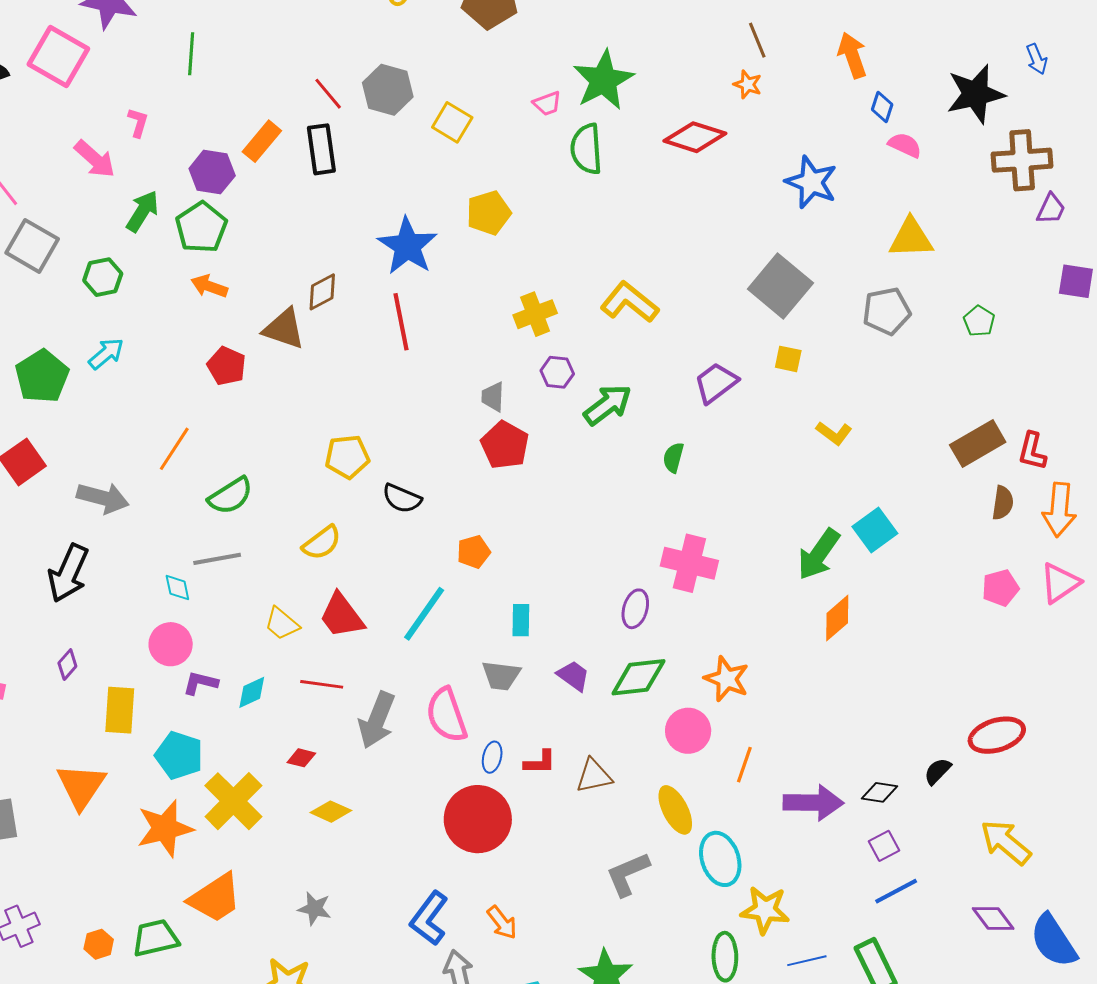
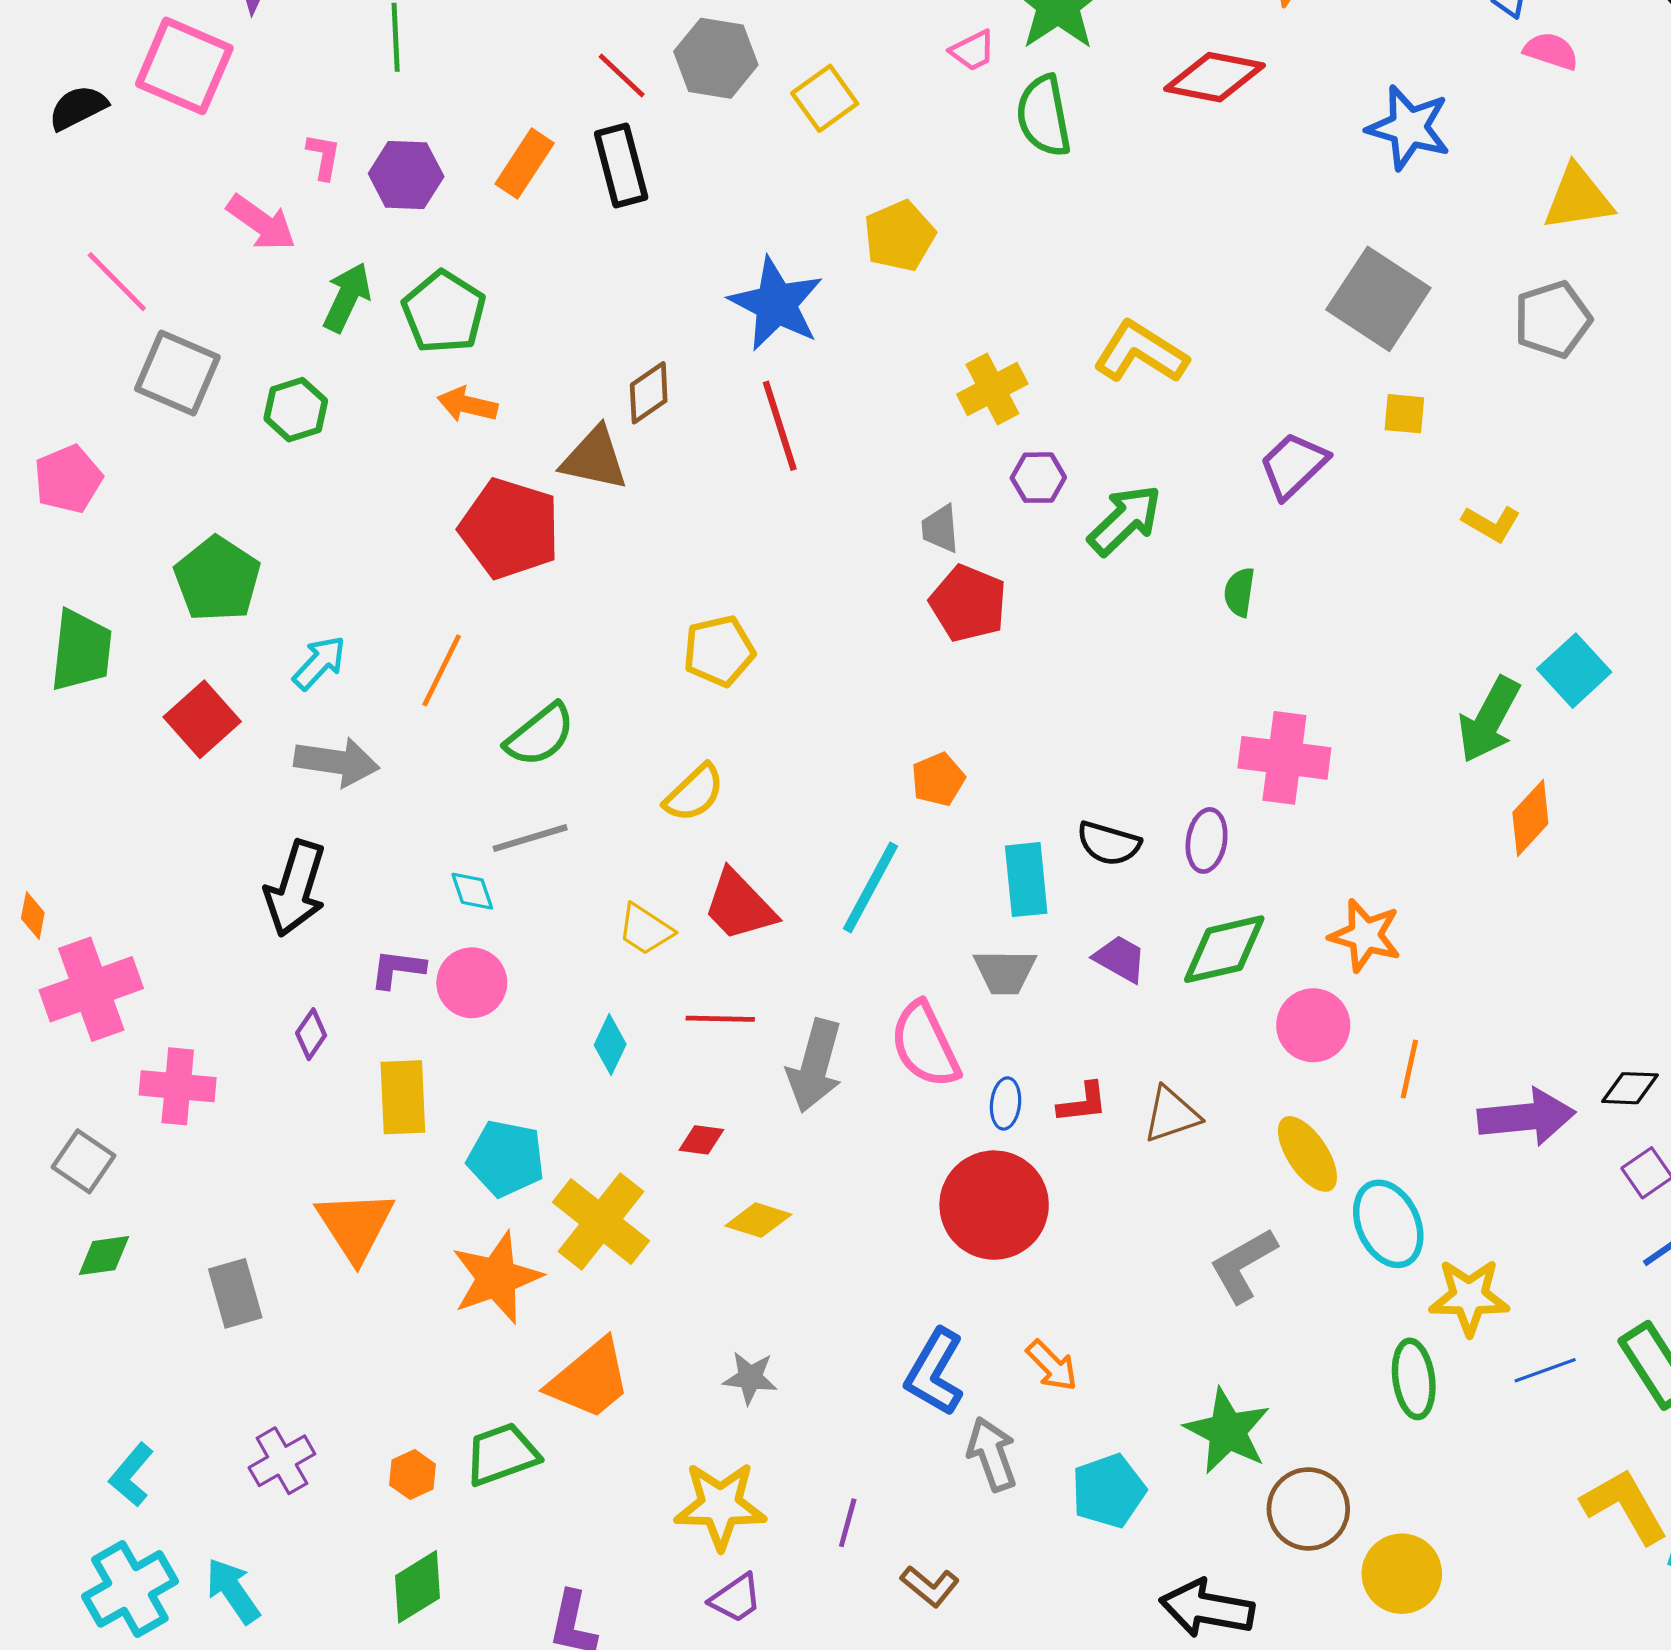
yellow square: (452, 122) -> (825, 98), turned 30
purple hexagon: (212, 172) -> (406, 175), moved
cyan arrow: (106, 354) -> (319, 663), moved
red pentagon: (227, 366) -> (510, 529), size x1.6
black semicircle: (402, 498) -> (1109, 843), moved
cyan rectangle: (521, 620) -> (1026, 880), size x1.4
purple L-shape: (200, 683) -> (397, 969), moved
cyan diamond: (252, 692) -> (610, 1045), turned -33

